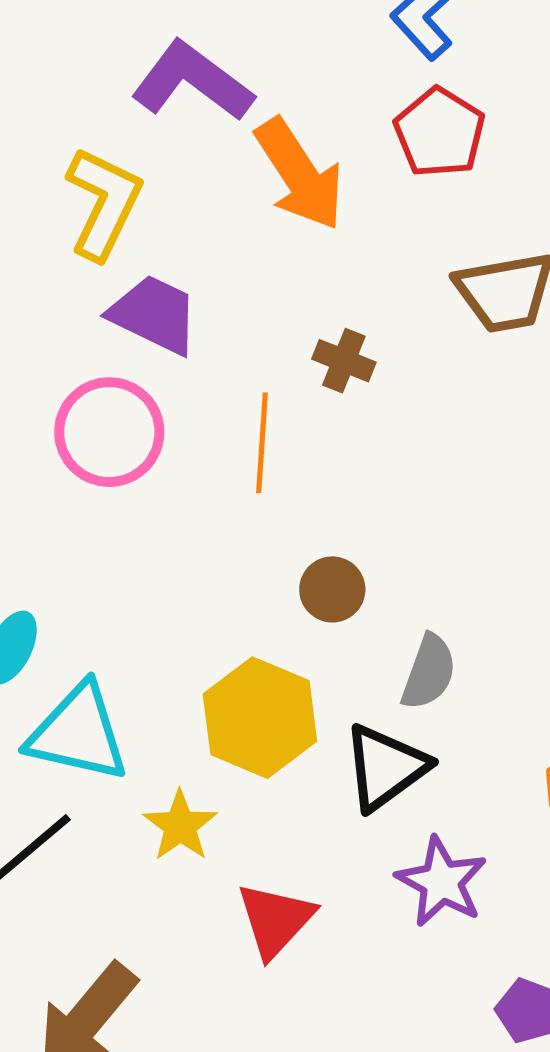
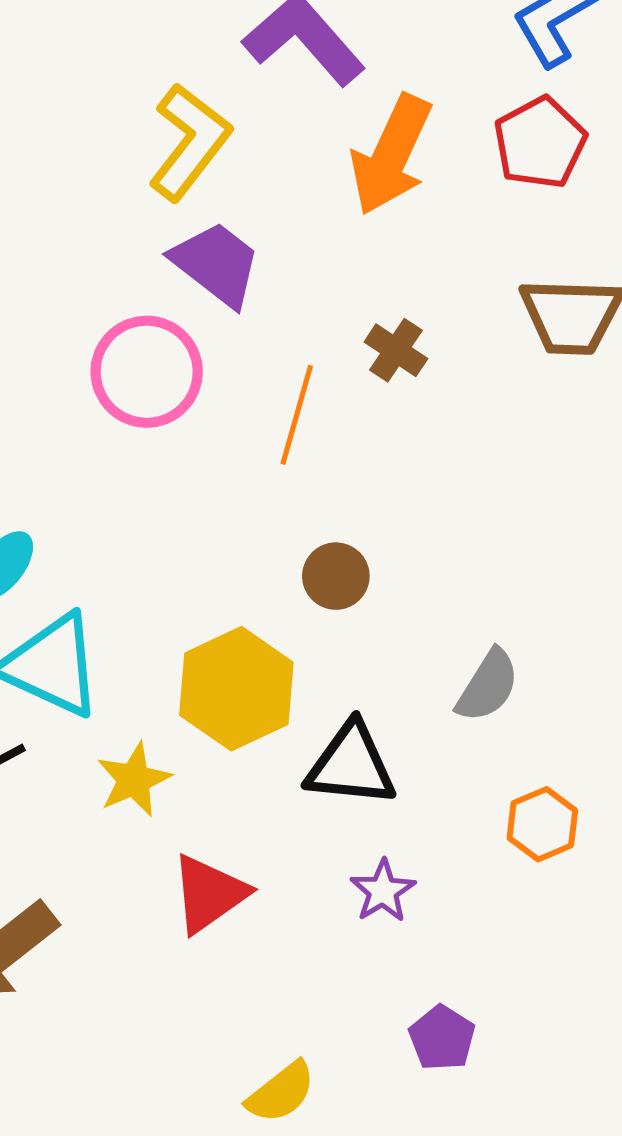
orange arrow: (300, 174) -> (391, 155), turned 46
gray semicircle: (429, 672) -> (488, 686), moved
black triangle: (385, 767) -> (351, 765), turned 30
purple star: (441, 882) -> (383, 891), size x0.7

